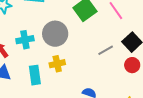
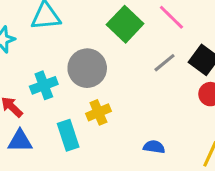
gray line: (106, 50) -> (164, 63), moved

